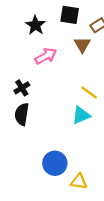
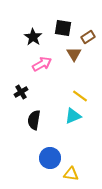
black semicircle: (22, 114) -> (34, 120), moved

